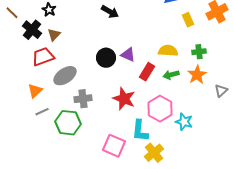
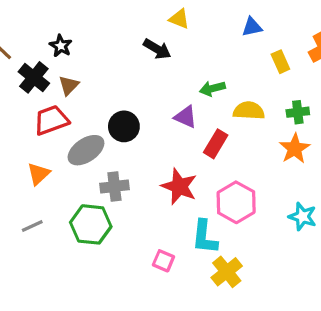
black circle: (106, 58) -> (124, 126), moved
green arrow: (171, 75) -> (212, 89), moved
gray line: (42, 112) -> (32, 226), moved
cyan star: (184, 122) -> (303, 217), moved
pink square: (114, 146) -> (163, 261), size x0.6

